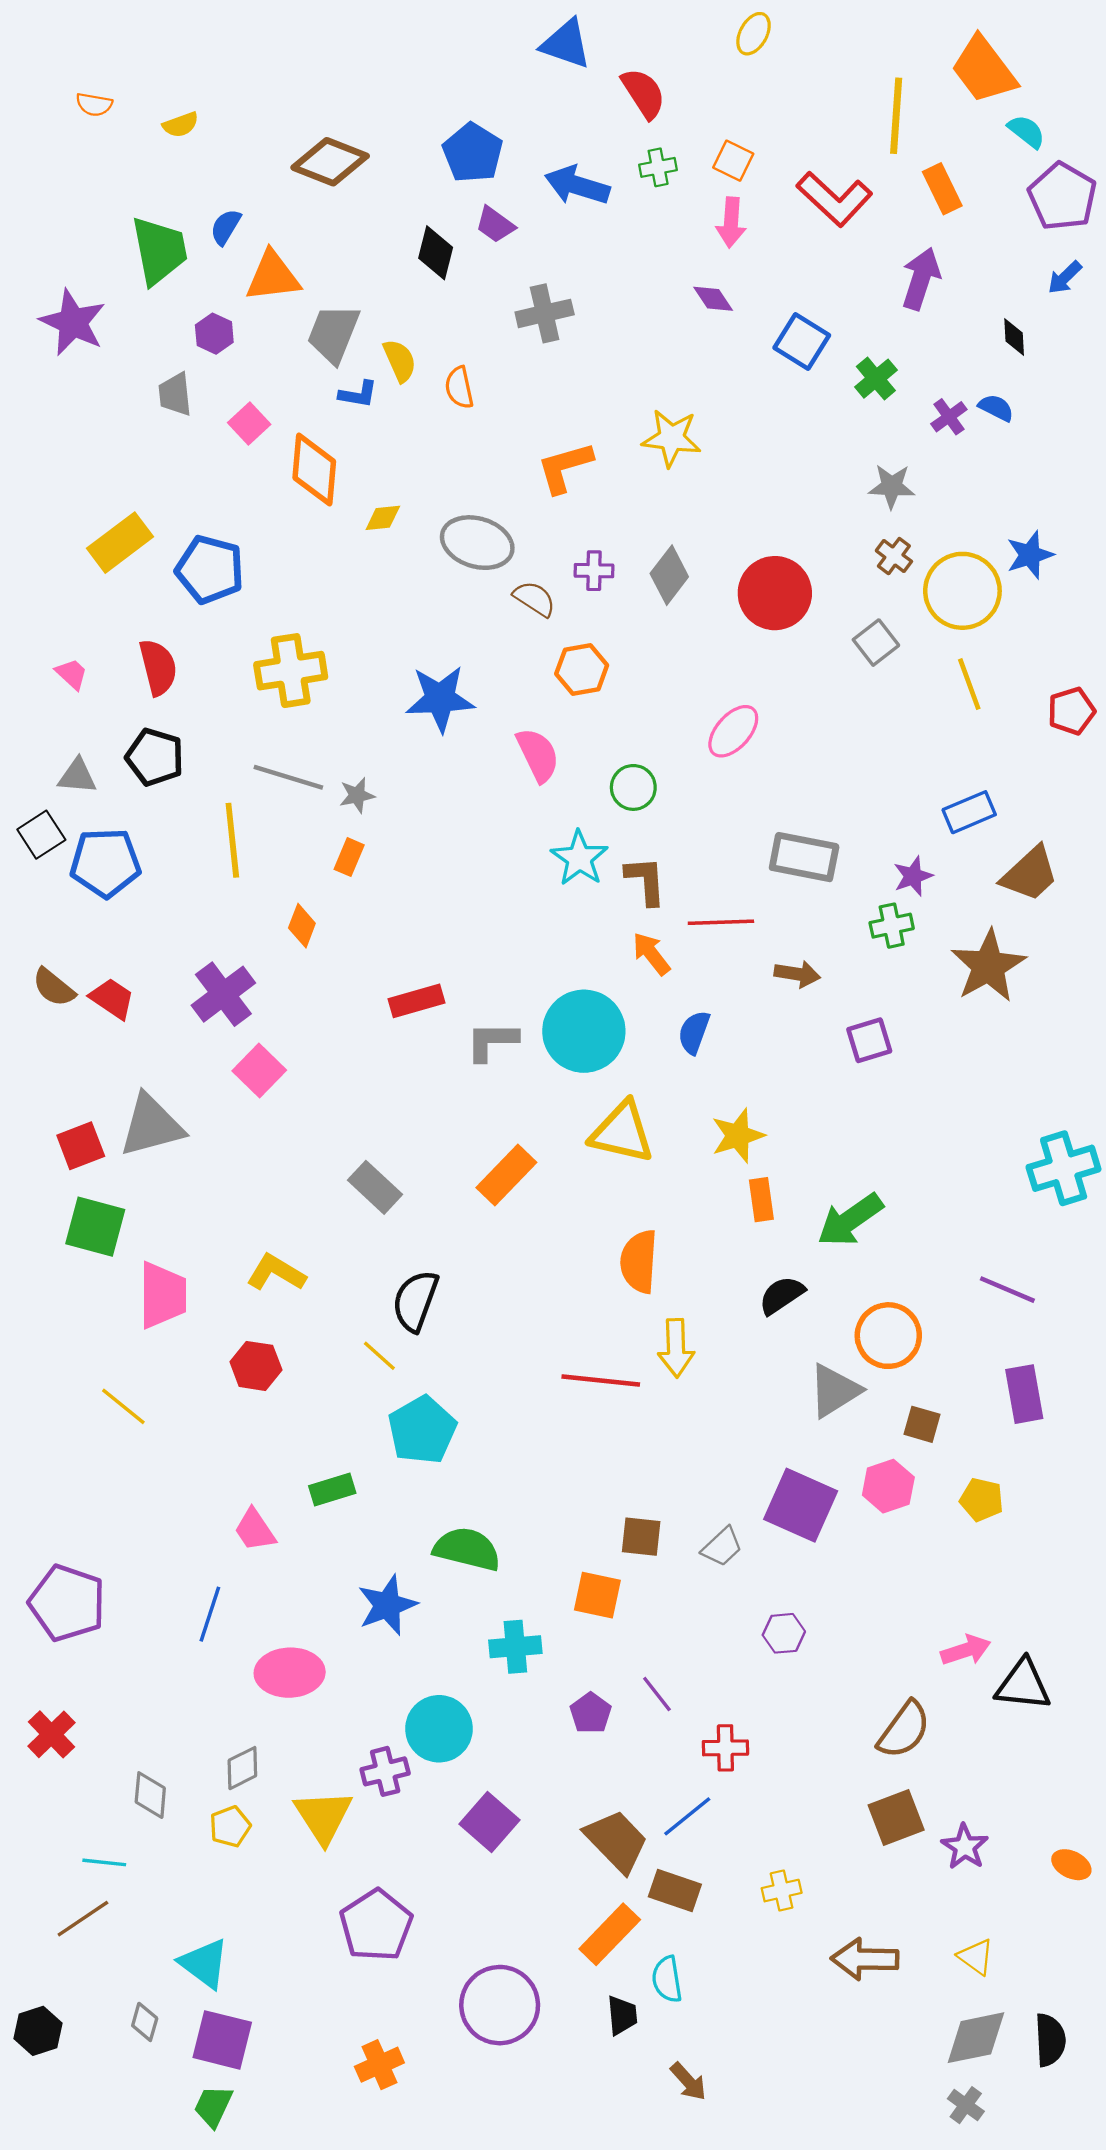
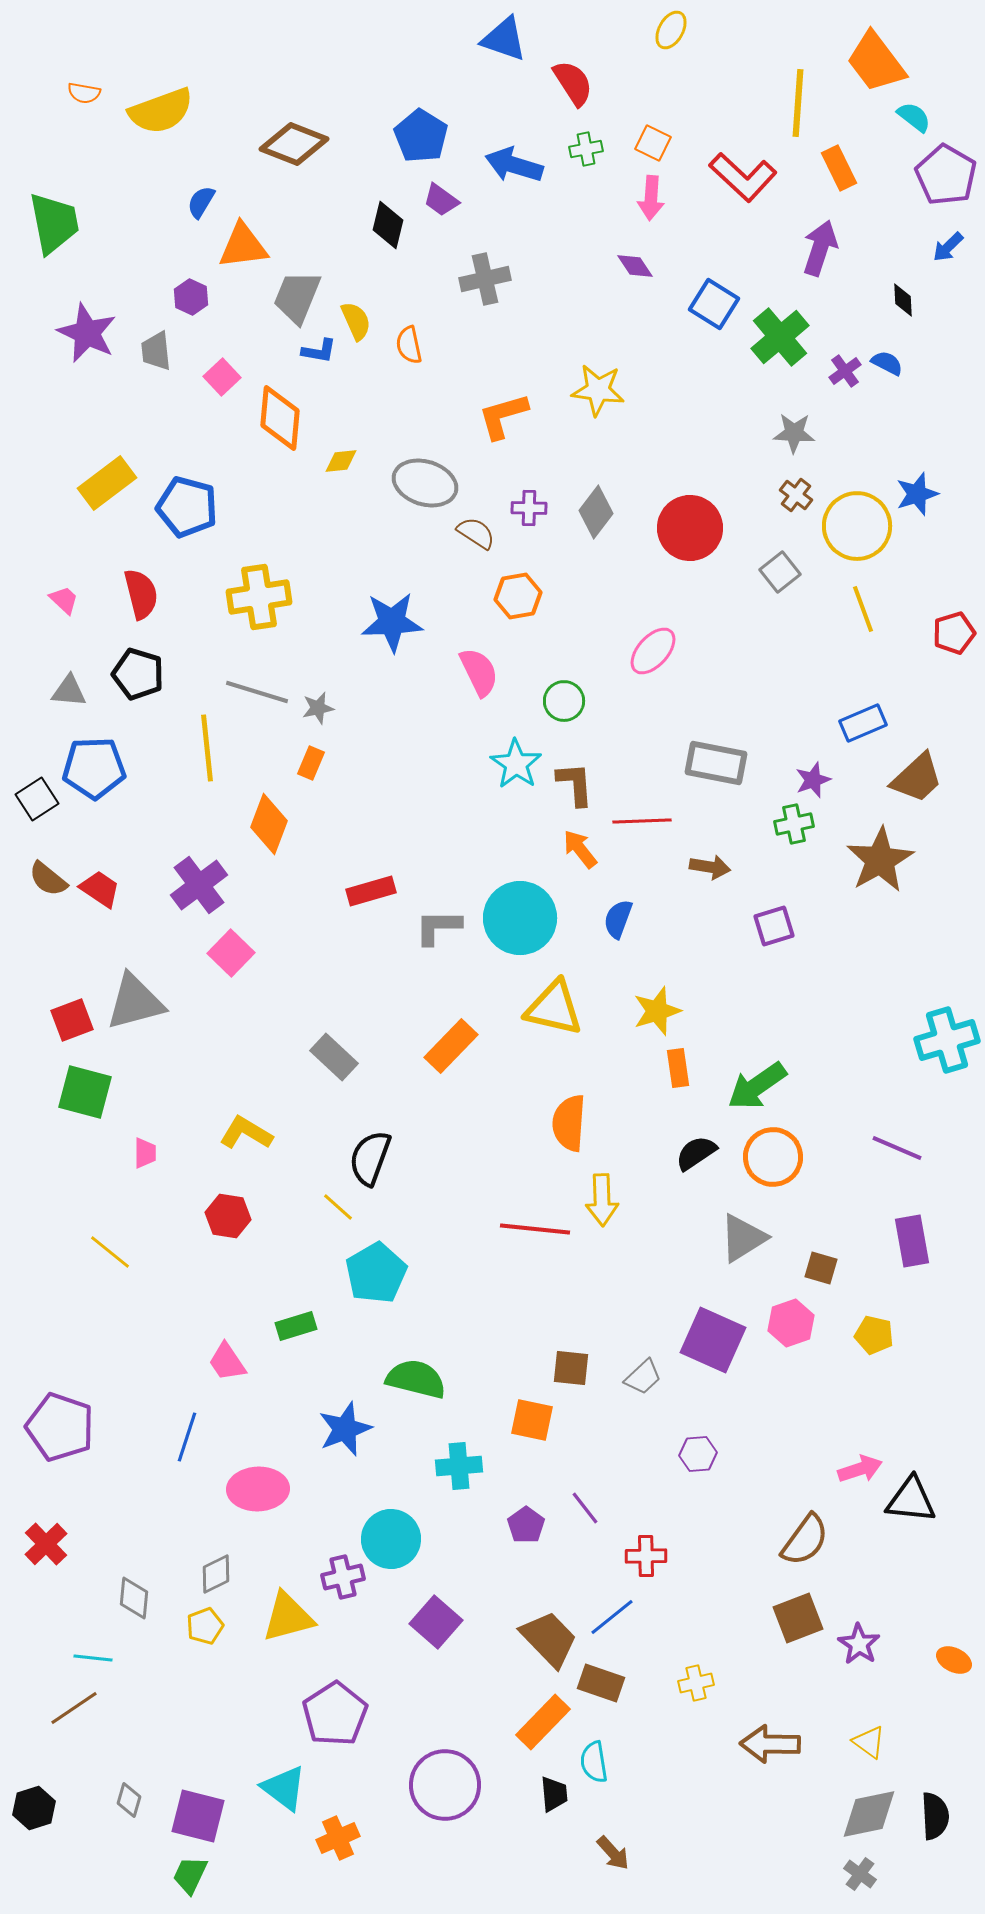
yellow semicircle: (181, 125) -> (161, 111), size x2.0
green trapezoid: (159, 250) -> (54, 223), moved
purple star: (73, 322) -> (87, 333), moved
green cross: (876, 379) -> (780, 337), size x1.5
black square: (41, 835) -> (37, 799), moved
orange diamond: (302, 926) -> (269, 824), size x1.5
pink trapezoid: (163, 1295) -> (145, 1153), size x0.5
orange circle: (888, 1336) -> (773, 1157), moved
yellow triangle: (323, 1816) -> (288, 1617), turned 48
cyan triangle: (204, 1964) -> (284, 1788), moved

